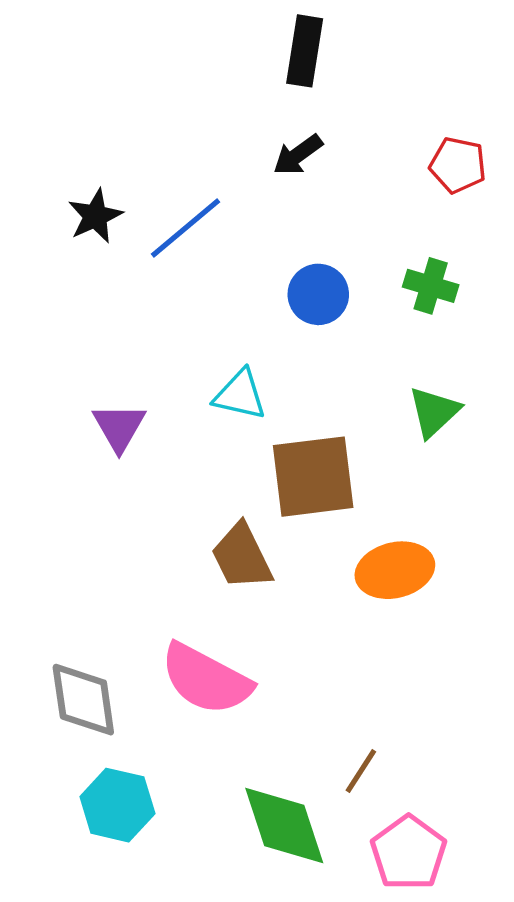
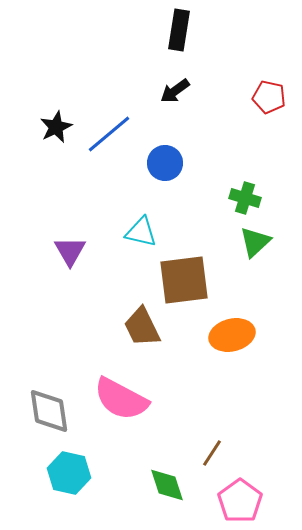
green cross: (431, 286) -> (245, 198), moved
blue circle: (318, 294) -> (165, 163), moved
green diamond: (284, 826) -> (167, 485), size x0.7

